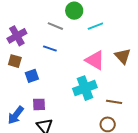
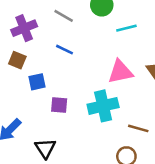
gray line: (55, 26) -> (64, 16), moved
pink triangle: (95, 60) -> (120, 72), turned -50
purple square: (39, 104) -> (59, 105), moved

